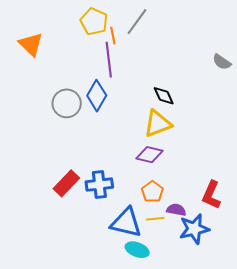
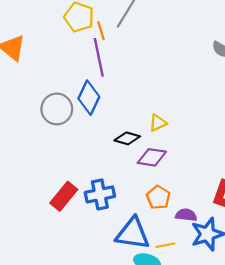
black diamond: (164, 96) -> (127, 138), moved, turned -45
yellow triangle: (158, 124) -> (158, 123), size x0.6
yellow line: (155, 219) -> (165, 245), moved

